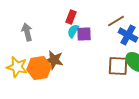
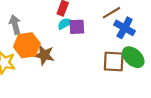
cyan semicircle: (73, 31) -> (65, 24), turned 32
orange hexagon: (39, 68) -> (27, 45), moved

